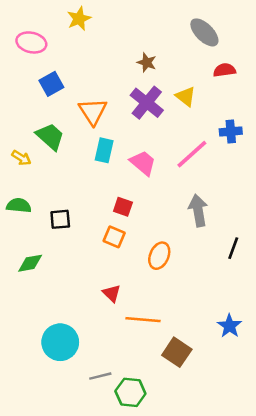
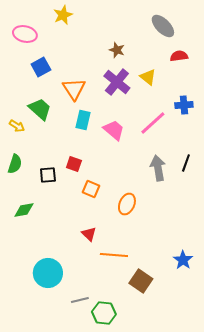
green semicircle: (19, 205) -> (15, 164), turned 102
red square: (123, 207) -> (74, 164), moved
black line: (233, 248) -> (186, 163), moved

